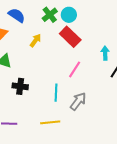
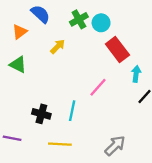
red rectangle: (70, 37) -> (117, 49), moved
black cross: (20, 86) -> (41, 114), moved
gray arrow: (78, 101) -> (115, 146), moved

